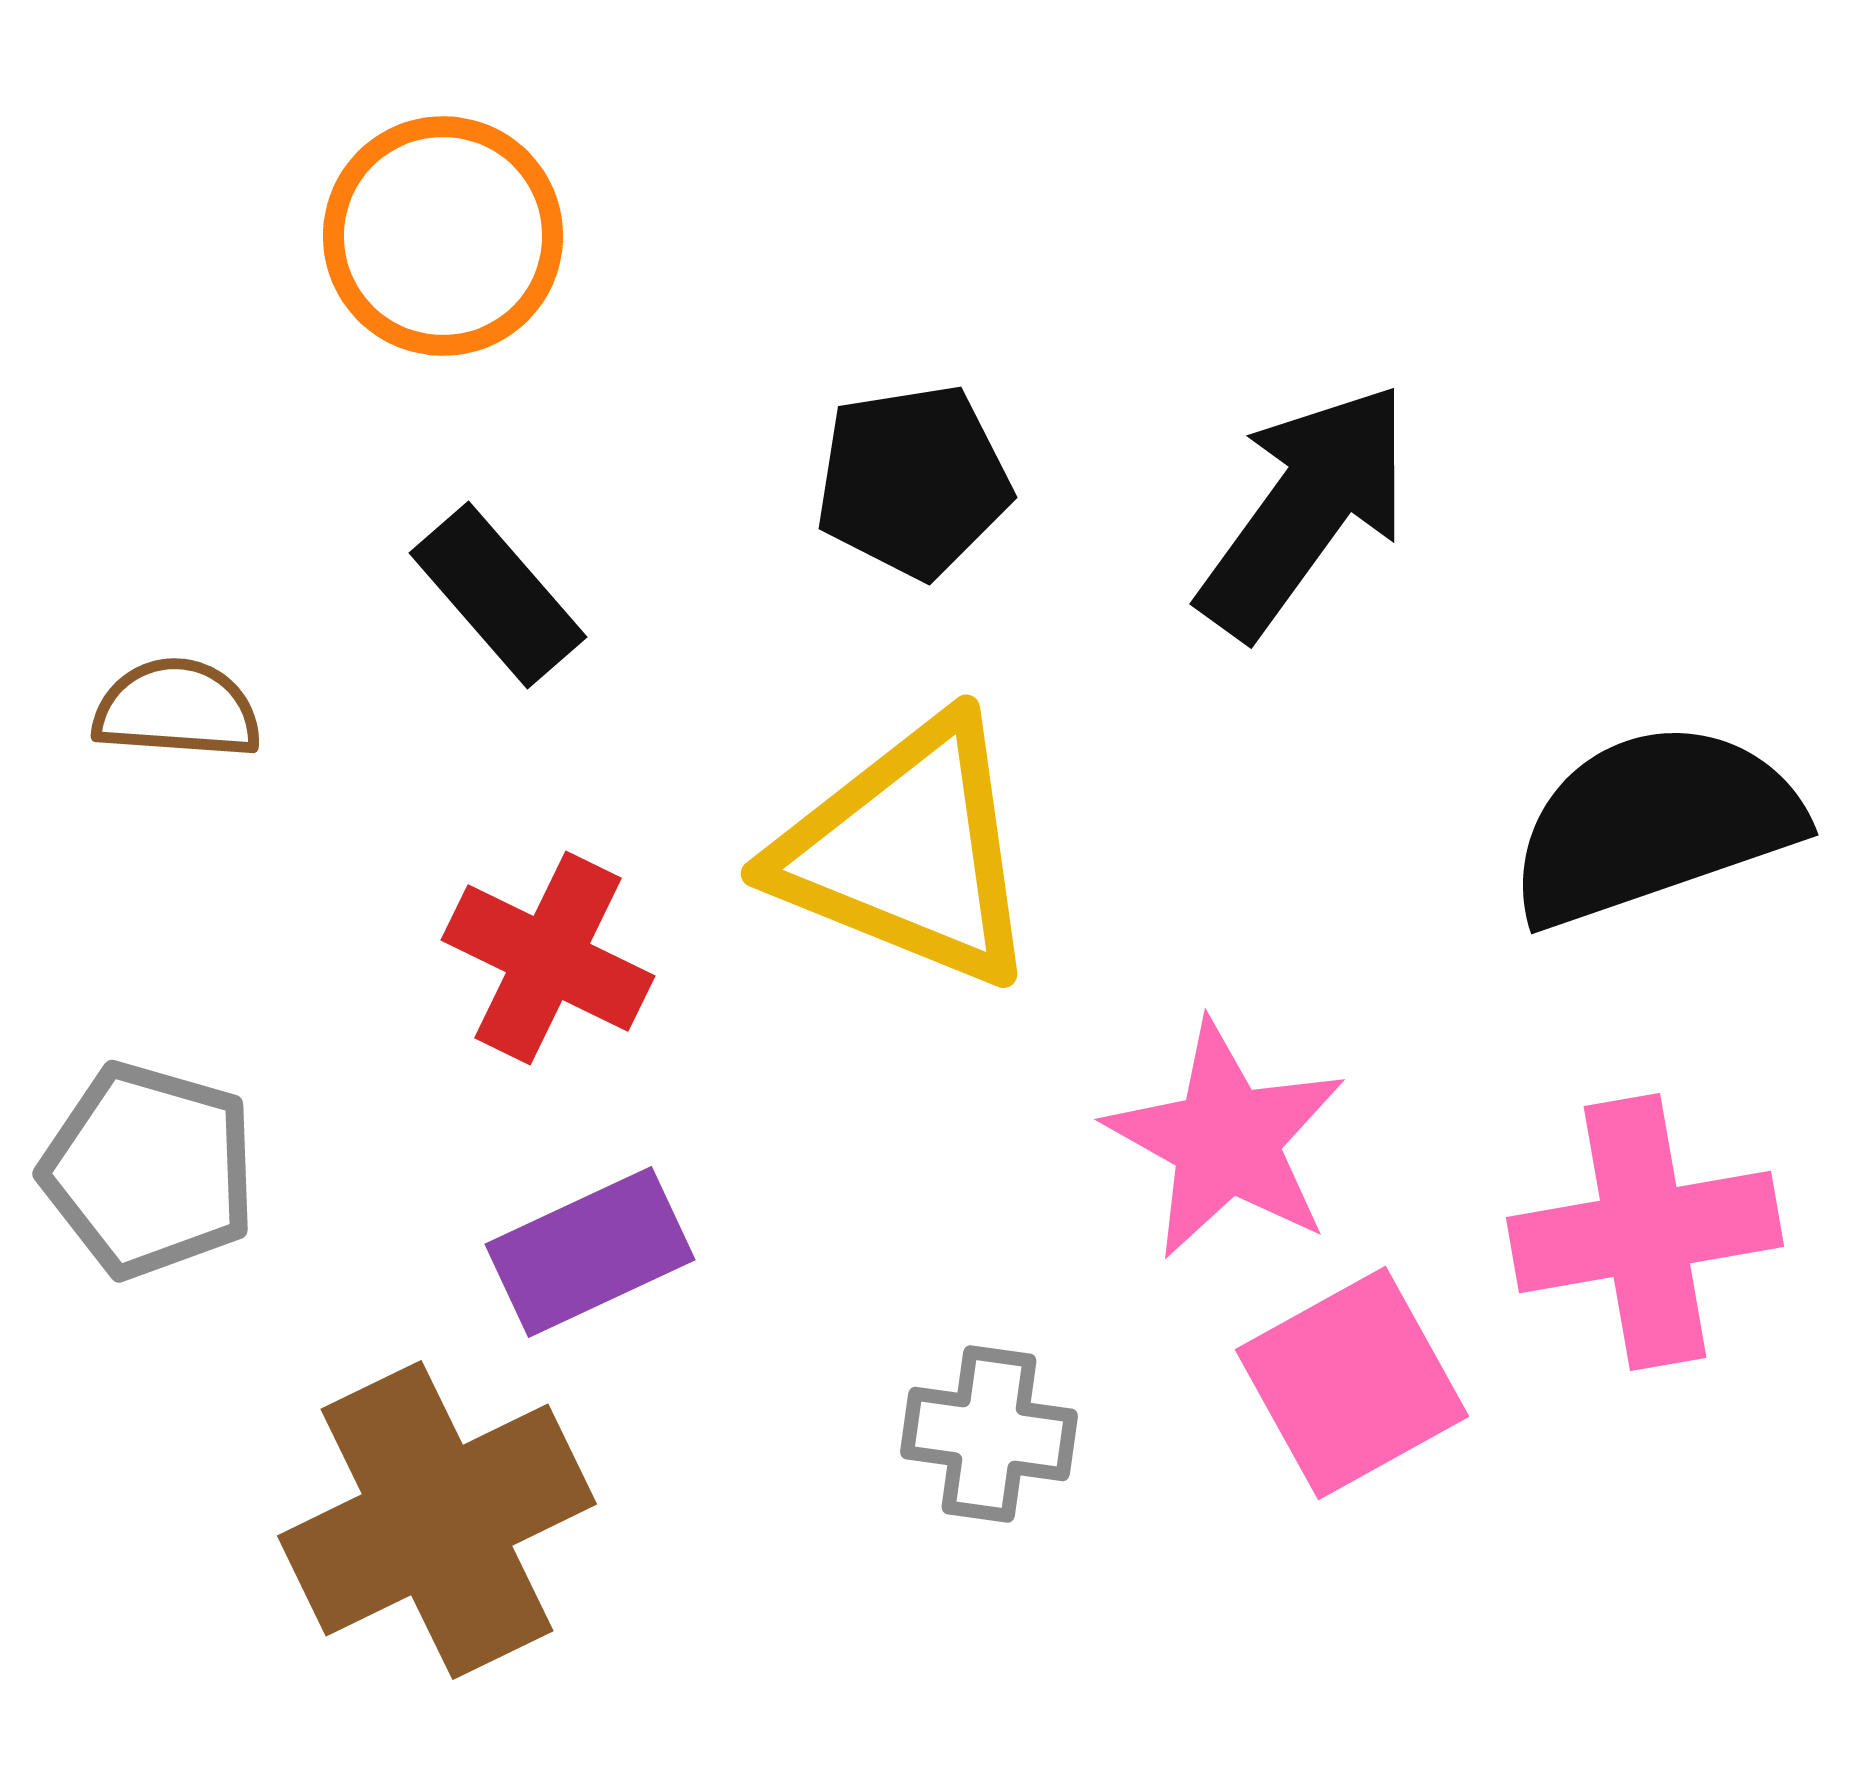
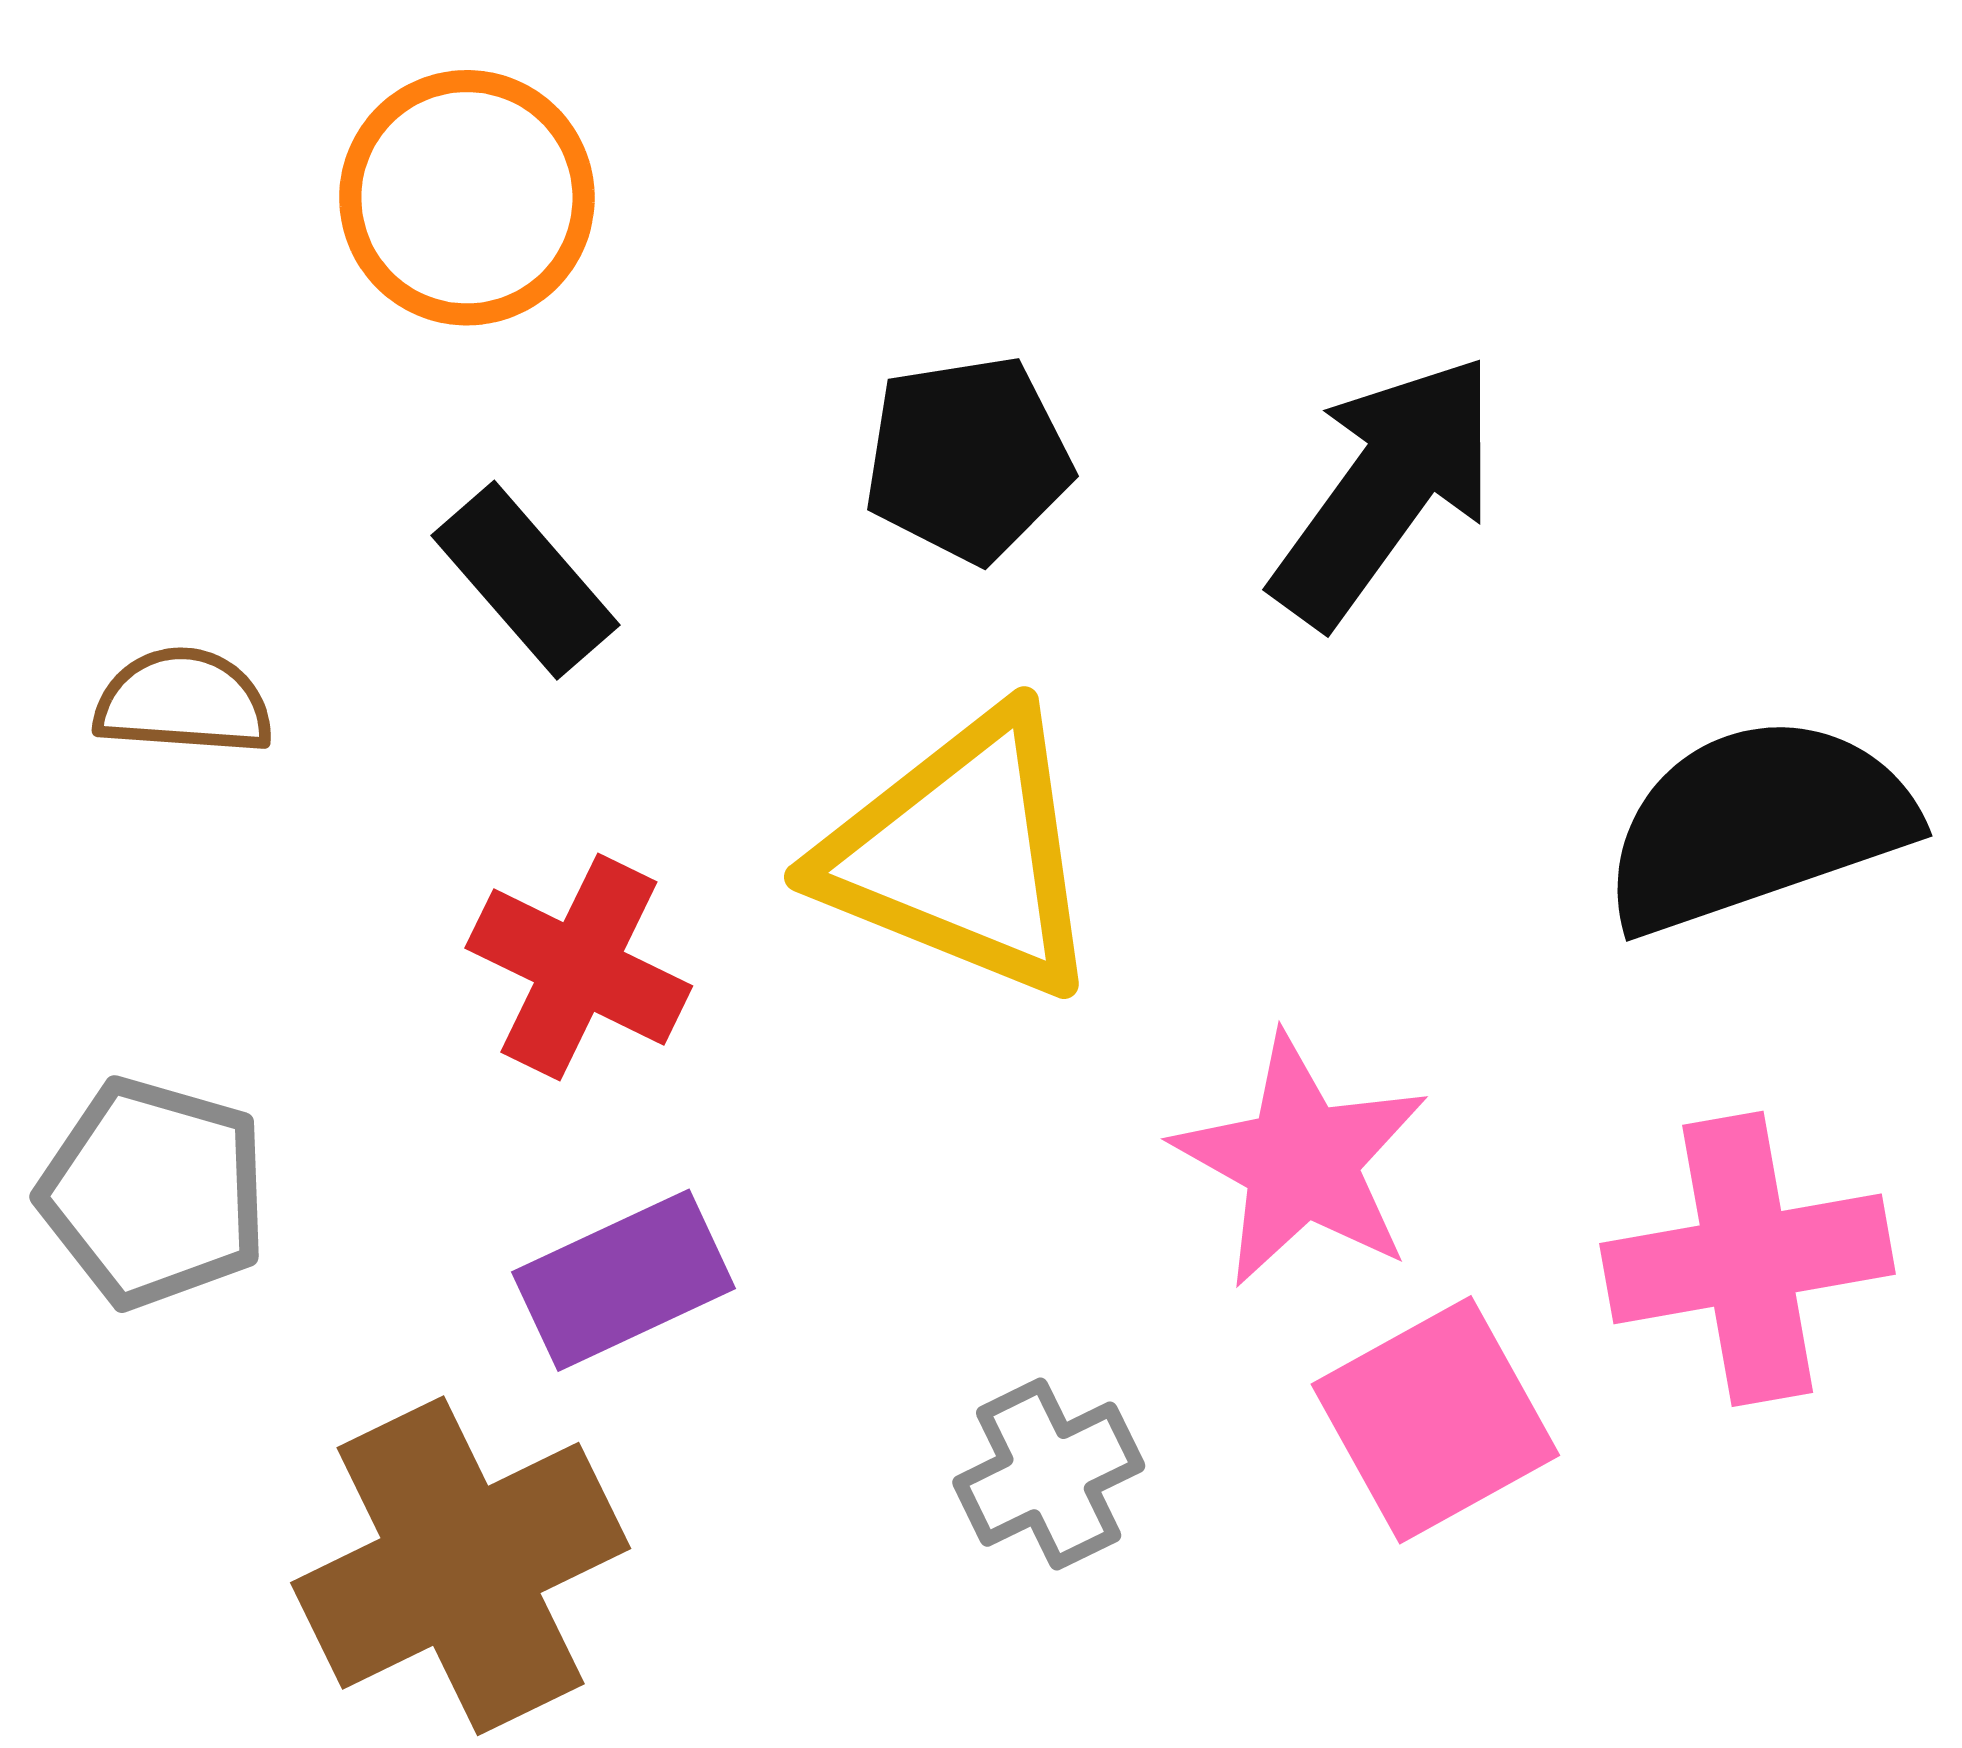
gray cross: (989, 1434) -> (1049, 1474), turned -34

